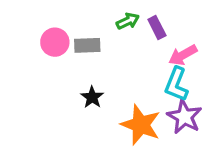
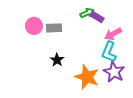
green arrow: (128, 21) -> (87, 13), moved
purple rectangle: (157, 28) -> (97, 17), turned -32

